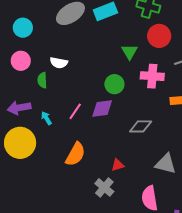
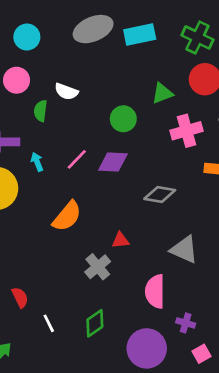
green triangle: (130, 52) -> (162, 93), turned 30
pink cross: (152, 76) -> (187, 131), turned -30
green circle: (114, 84) -> (123, 119), moved

